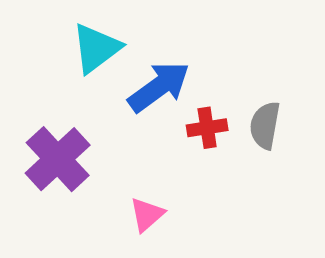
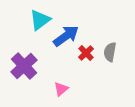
red cross: (207, 128) -> (86, 53), turned -35

